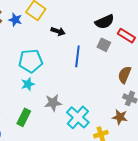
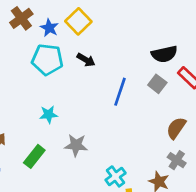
black arrow: (58, 31) -> (86, 60), moved
cyan pentagon: (31, 61) -> (47, 60), moved
cyan cross: (78, 117) -> (116, 176), moved, size x0.7

